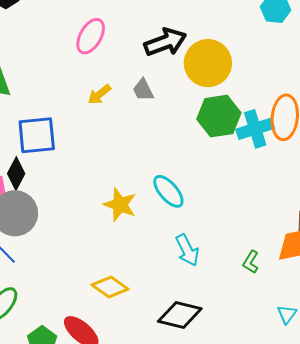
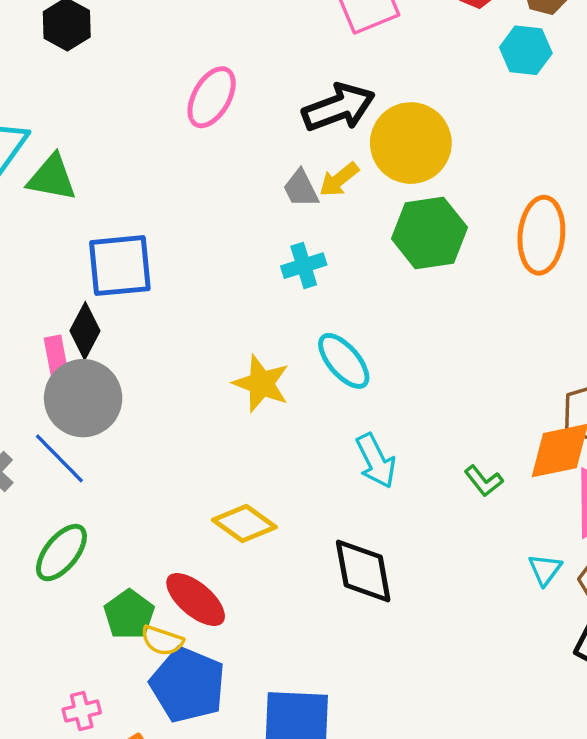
yellow arrow: (99, 94) -> (339, 180), moved
cyan cross: (255, 129) -> (304, 266), moved, size x0.7
green L-shape: (251, 262) -> (484, 481), turned -70
black diamond: (180, 315) -> (363, 571), turned 66

